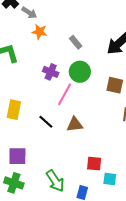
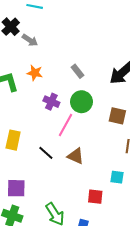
orange star: (39, 32) -> (35, 73), moved
brown triangle: (75, 124) -> (76, 156), turned 30
cyan square: (110, 179) -> (117, 177), moved

